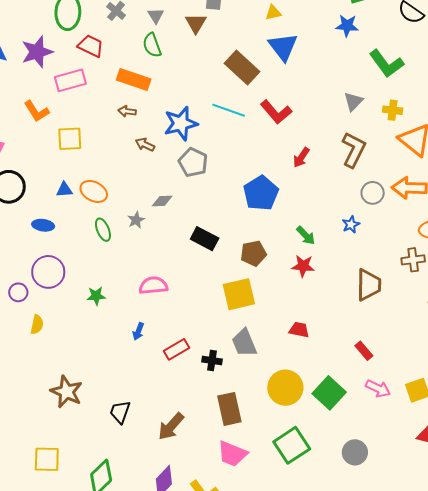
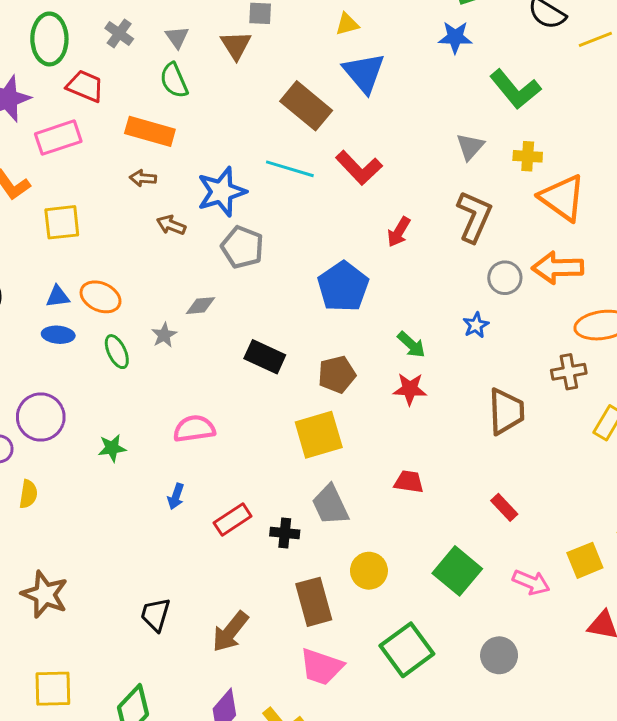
blue ellipse: (43, 225) -> (58, 335), moved
yellow circle: (285, 388) -> (369, 571), moved, size x0.7
pink arrow: (378, 388) -> (531, 582), moved
brown star: (66, 392) -> (45, 594), moved

